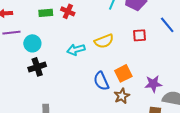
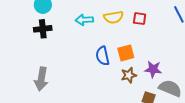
red square: (139, 35) -> (140, 19), moved
brown star: (122, 96) -> (129, 75), moved

